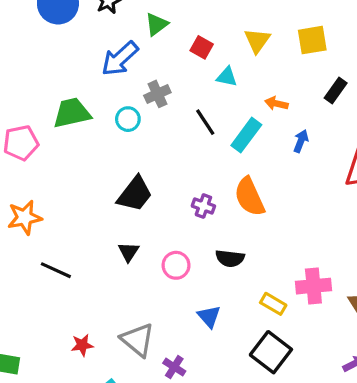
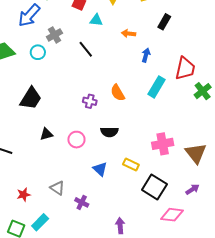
cyan rectangle: (246, 135) -> (157, 87), moved
black trapezoid: (135, 194) -> (31, 98), moved
orange semicircle: (249, 197) -> (118, 93), size x0.7
black triangle: (129, 252) -> (46, 134), turned 48
yellow rectangle: (273, 304) -> (131, 164), moved
gray triangle: (138, 340) -> (57, 188), size x0.7
black square: (271, 352) -> (154, 187), moved

